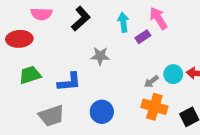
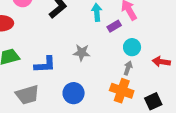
gray star: (100, 56) -> (82, 53), moved
cyan circle: (173, 74) -> (132, 47), moved
gray arrow: (151, 82) -> (128, 68), moved, turned 144

